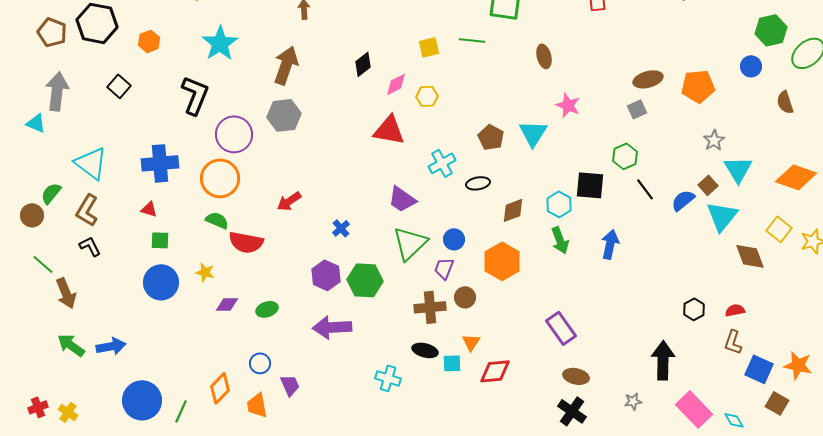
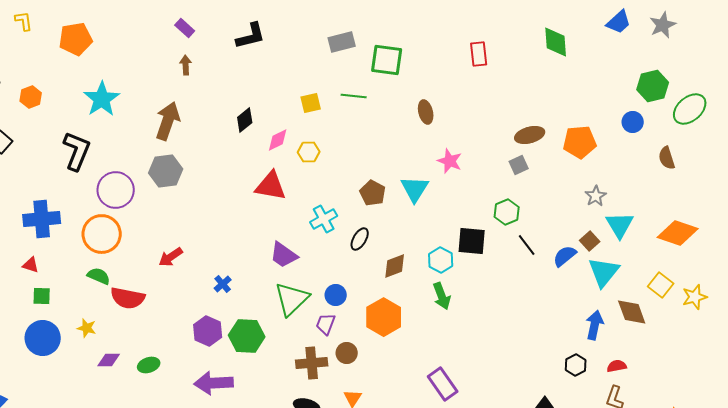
black ellipse: (478, 183) -> (360, 239), turned -50
blue arrow: (610, 244) -> (595, 325), moved

